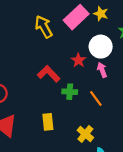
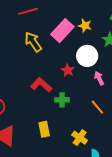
pink arrow: (102, 70) -> (99, 78), moved
orange line: (96, 98) -> (97, 107), moved

